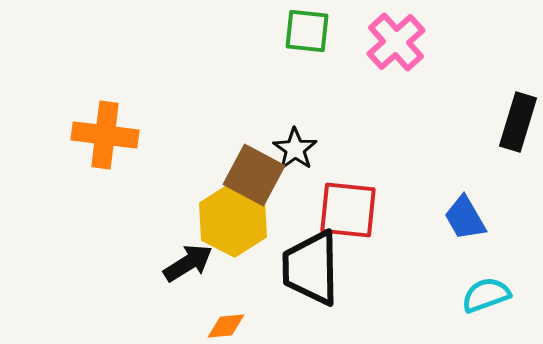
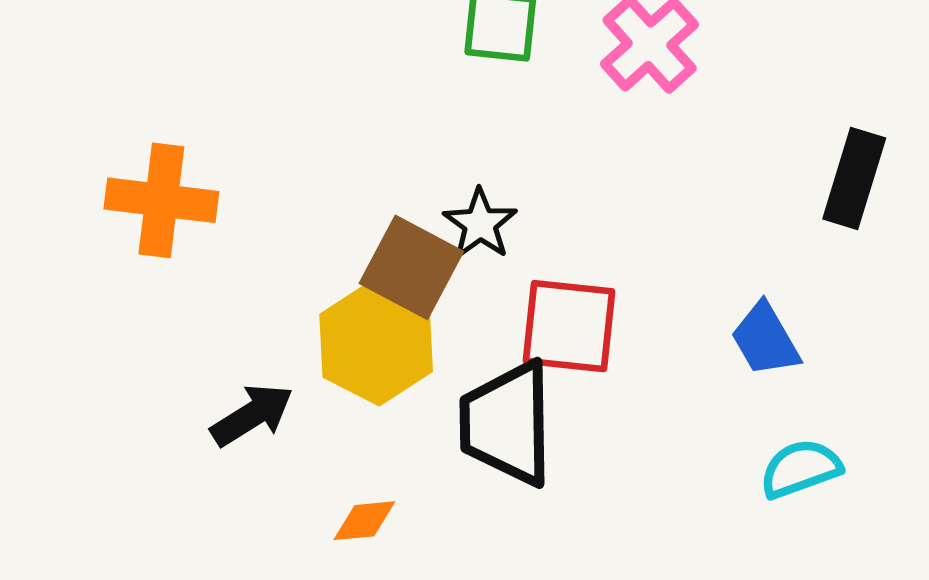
black arrow: (188, 263) -> (252, 415), moved

